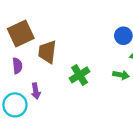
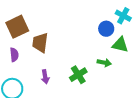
green cross: (80, 75) -> (78, 75), moved
purple arrow: (36, 91) -> (45, 77), moved

